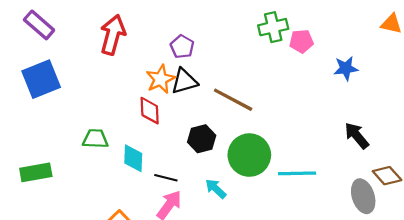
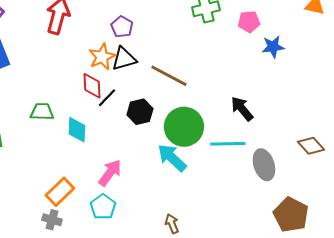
pink pentagon: (301, 41) -> (249, 22), moved
black arrow: (357, 136) -> (242, 109), moved
black line: (166, 178) -> (107, 98), moved, turned -60
cyan arrow: (216, 189) -> (172, 158), moved, size x1.5
gray ellipse: (363, 196) -> (264, 165), moved

